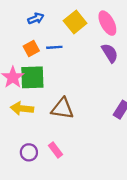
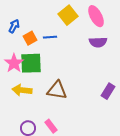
blue arrow: (36, 18) -> (14, 26), moved, turned -40
purple semicircle: (110, 53) -> (98, 42), turned 120

